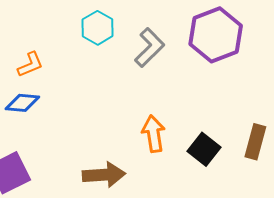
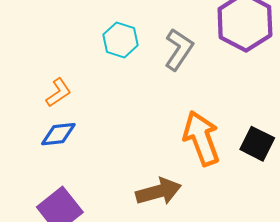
orange arrow: (154, 134) -> (201, 138), size x1.4

